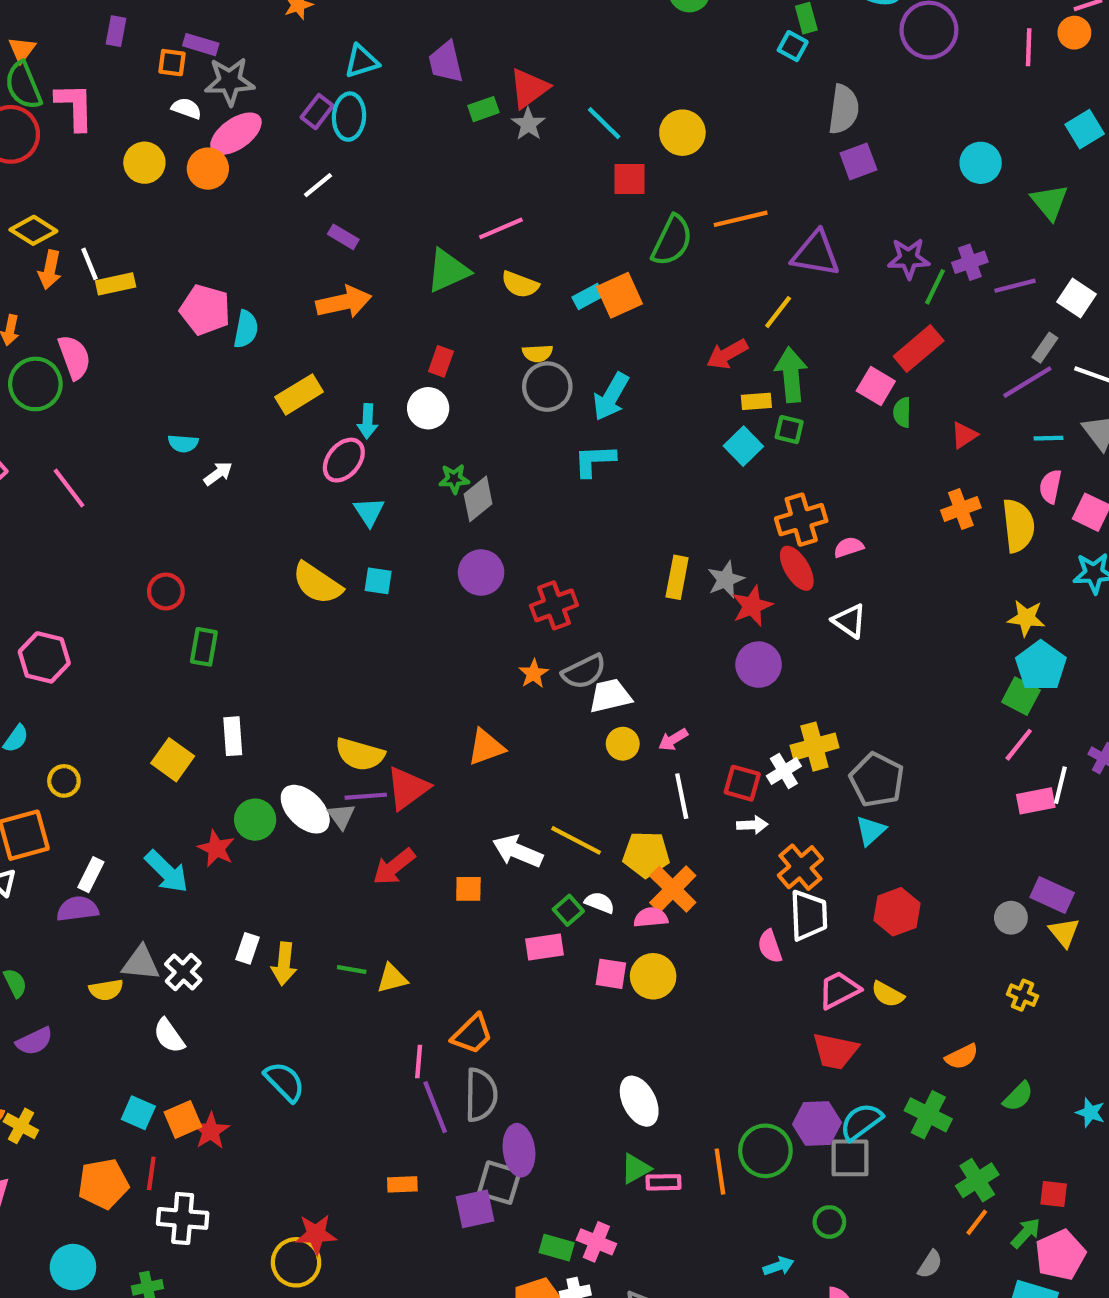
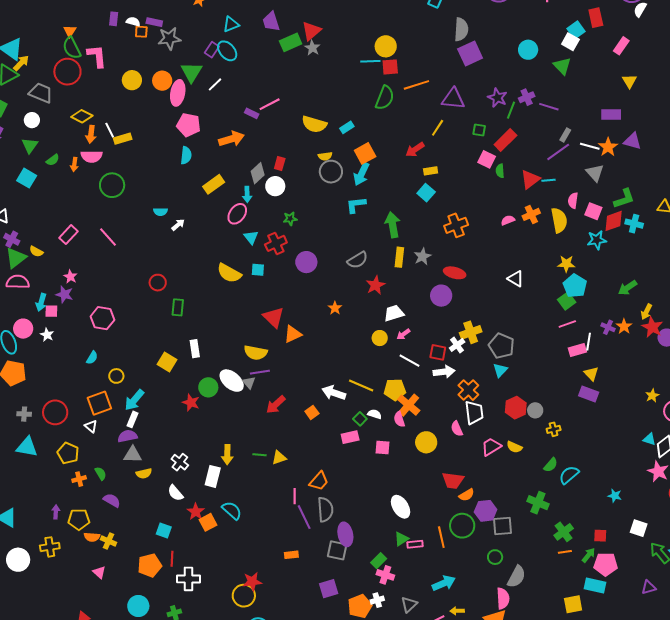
white semicircle: (186, 108) -> (133, 22), moved
green rectangle: (483, 109) -> (291, 42), size x1.5
cyan ellipse: (349, 117) -> (227, 51), turned -40
cyan line: (604, 123) -> (370, 61), moved, turned -42
pink ellipse: (236, 134) -> (178, 93), moved, turned -40
purple square: (858, 161) -> (470, 54), size x1.4
red square: (630, 179) -> (390, 67), moved
pink line: (501, 228) -> (270, 104), moved
purple rectangle: (343, 237) -> (252, 113), moved
purple star: (909, 258) -> (497, 98), turned 30
green triangle: (448, 271) -> (191, 72), moved, turned -30
yellow semicircle: (520, 284) -> (314, 124), size x1.4
purple line: (1015, 286) -> (549, 107), turned 36
orange square: (619, 295) -> (365, 153), moved
white square: (1077, 298) -> (570, 42), moved
pink pentagon: (205, 310) -> (189, 125), moved
pink semicircle: (74, 357) -> (92, 156), moved, turned 115
green arrow: (791, 375) -> (393, 225), moved
green circle: (35, 384) -> (112, 185), moved
green square: (789, 430) -> (479, 130), moved
red triangle: (964, 435) -> (530, 179), size x1.5
cyan line: (1049, 438) -> (548, 180), moved
gray diamond: (478, 499) -> (258, 173), moved
pink semicircle: (849, 547) -> (508, 220), moved
red ellipse: (797, 568) -> (455, 273), moved, turned -40
red cross: (554, 605) -> (276, 243), moved
red star: (752, 606) -> (375, 285), moved
white triangle: (849, 621) -> (516, 279), moved
gray semicircle: (584, 672) -> (357, 260), moved
white trapezoid: (610, 696) -> (394, 313), moved
green square: (1021, 696) -> (567, 301), turned 30
pink line: (1019, 745) -> (567, 324), turned 36
orange triangle: (486, 747) -> (293, 334), moved
red triangle: (408, 788) -> (274, 317), moved, turned -35
white line: (682, 796) -> (410, 361), turned -45
white arrow: (752, 825) -> (444, 372), size x1.5
cyan arrow: (167, 872) -> (134, 400), moved, turned 90
orange square: (468, 889) -> (312, 412), turned -32
pink semicircle: (651, 917) -> (399, 419), turned -98
gray circle: (1011, 918) -> (535, 410), moved
yellow triangle: (1064, 932) -> (591, 374), moved
white rectangle: (248, 948) -> (213, 476), moved, size x1.5
gray triangle: (141, 963) -> (133, 455), moved
yellow circle: (653, 976) -> (426, 442), moved
yellow cross: (1022, 995) -> (554, 429), moved, turned -32
purple semicircle: (34, 1041) -> (112, 500), turned -120
red trapezoid: (835, 1051) -> (453, 480), moved
orange semicircle: (962, 1057) -> (467, 495), moved
green semicircle: (1018, 1096) -> (551, 465), moved
orange square: (183, 1119) -> (208, 522), moved
cyan semicircle: (861, 1122) -> (569, 475), moved
red star: (211, 1131) -> (196, 512), moved
purple square: (475, 1209) -> (329, 589), moved
orange line: (977, 1222) -> (565, 552), turned 48
green rectangle: (557, 1248) -> (379, 561), moved, turned -56
pink pentagon: (1060, 1255) -> (606, 564), turned 30
gray semicircle: (930, 1264) -> (516, 577), moved, size x1.6
cyan arrow: (778, 1266) -> (444, 583), moved, size x1.6

